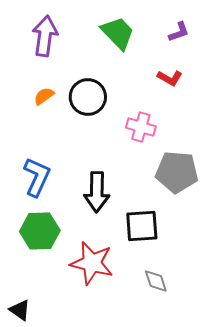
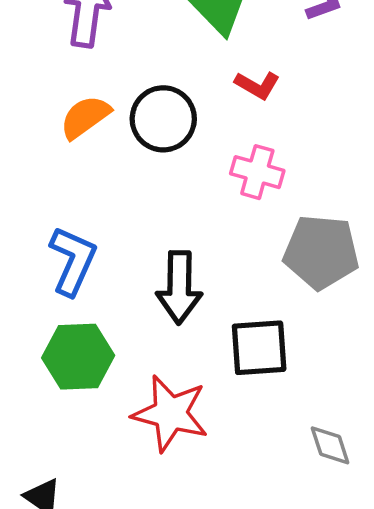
red L-shape: (170, 78) -> (257, 85), moved
orange semicircle: (44, 96) -> (85, 117), size x1.4
gray diamond: (156, 281) -> (330, 445), moved

